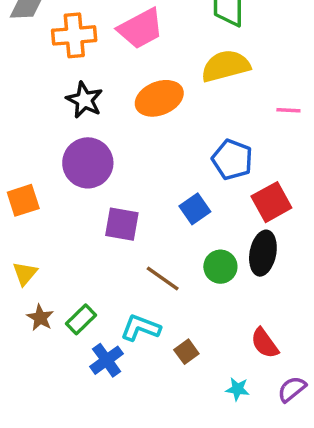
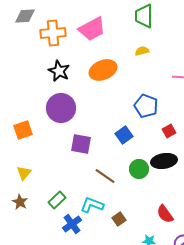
yellow semicircle: (226, 66) -> (142, 51), size x0.5
red square: (271, 202) -> (169, 131), size x0.6
black ellipse: (263, 253) -> (164, 161), turned 70
brown star: (40, 318) -> (20, 202), moved

